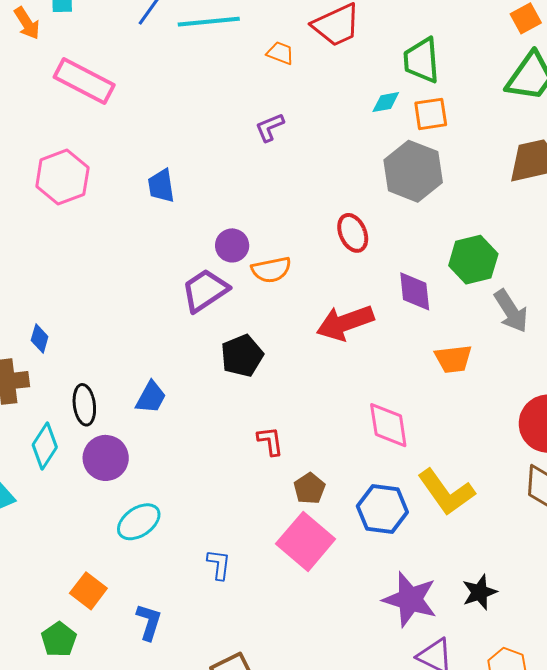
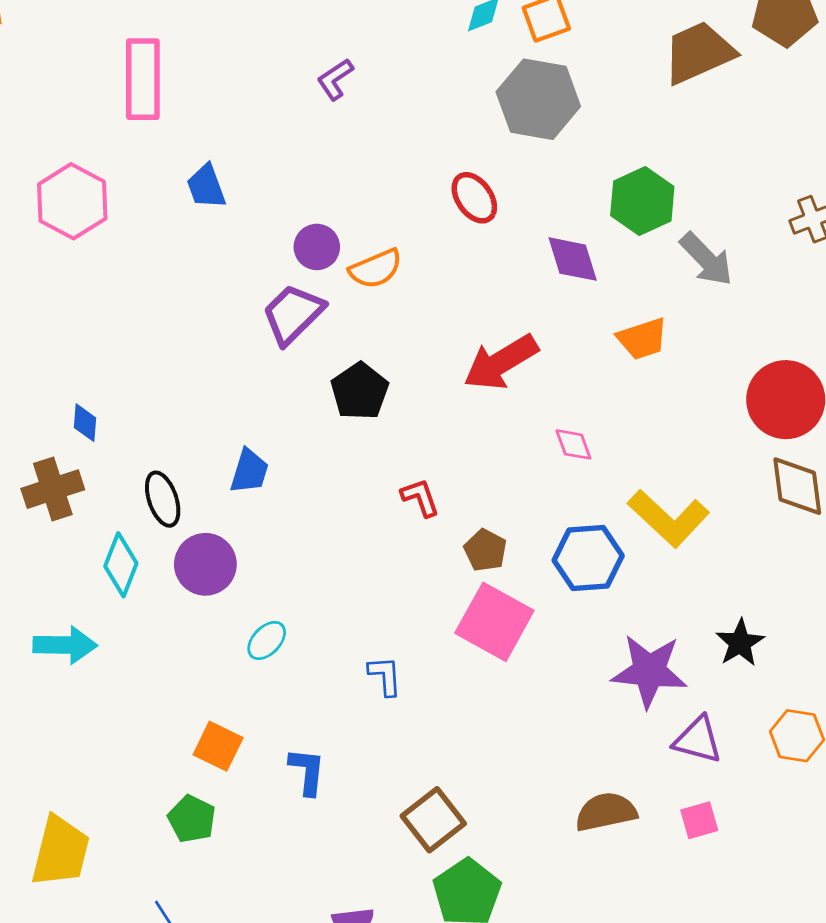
pink rectangle: (84, 81) -> (143, 79), moved, turned 74
red arrow: (345, 323) -> (501, 362), moved
pink diamond: (388, 425) -> (573, 444), size x0.6
cyan ellipse: (139, 522) -> (267, 640), size x0.7

